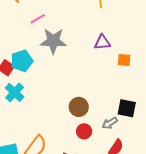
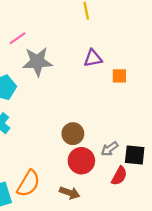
black square: (127, 108) -> (135, 155), moved
red circle: (84, 131) -> (81, 161), size x1.5

